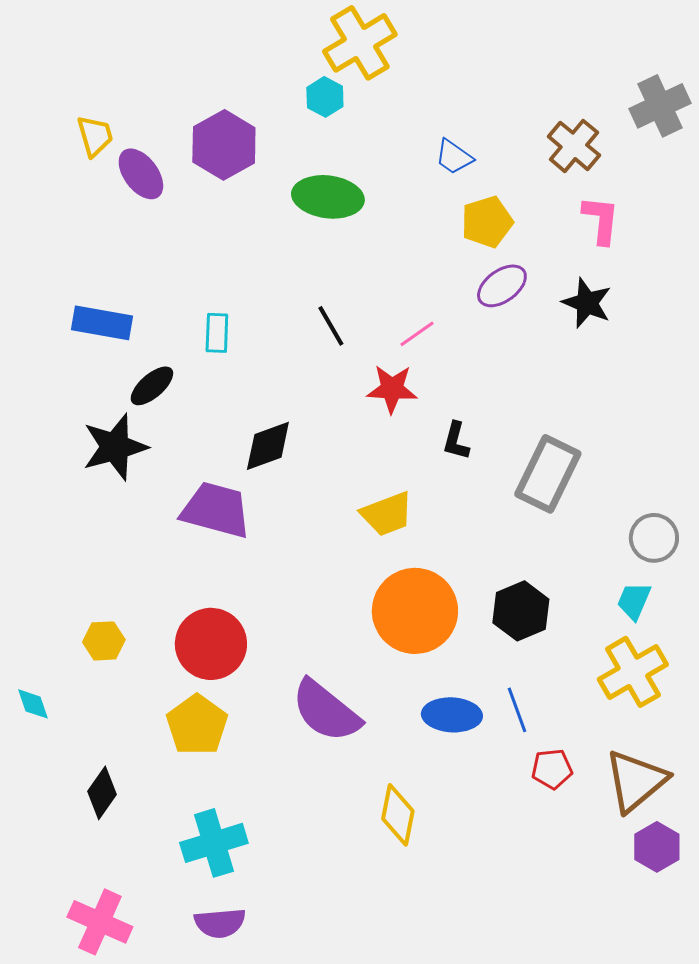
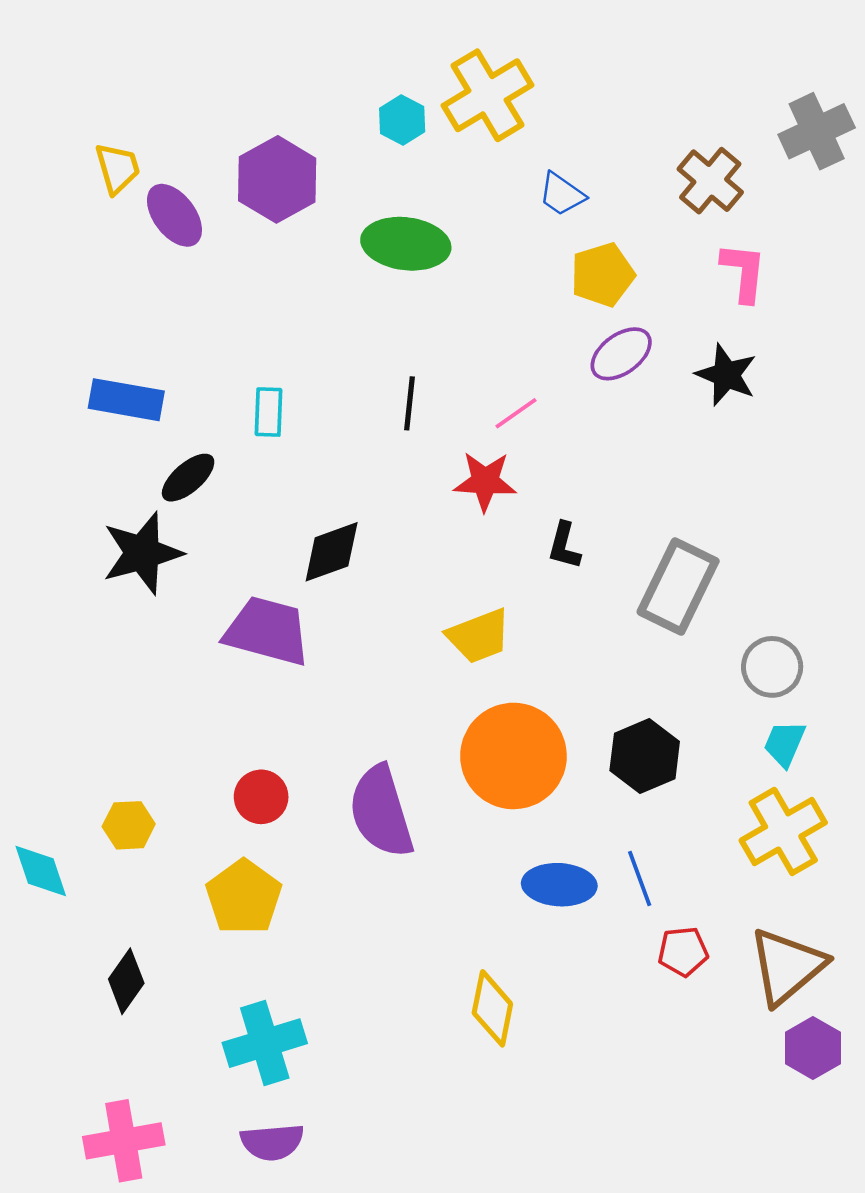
yellow cross: (360, 43) -> (487, 95), moved
black line: (331, 326) -> (410, 403), turned 36
gray circle: (654, 538) -> (772, 667), moved
yellow hexagon: (104, 641) -> (129, 825), moved
red circle: (211, 644) -> (261, 797), size x0.6
cyan diamond: (33, 704) -> (41, 871), size x1.4
purple semicircle: (326, 711) -> (381, 812), moved, turned 34
pink cross: (100, 922) -> (124, 1141), turned -34

